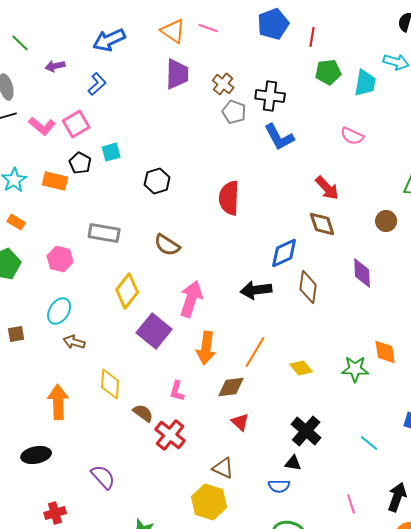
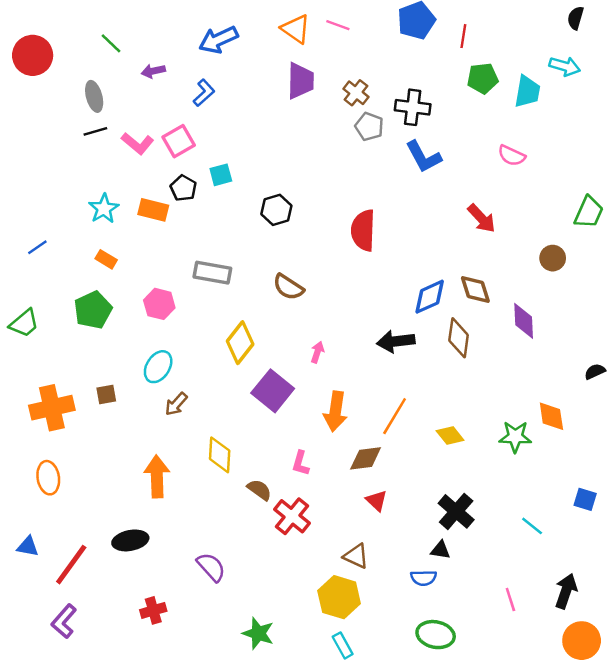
brown diamond: (322, 224) -> (475, 289), moved
pink arrow: (191, 299) -> (317, 352), size x0.5
brown arrow: (74, 342) -> (176, 404), turned -65

